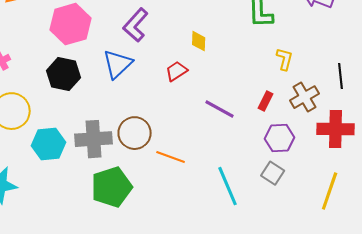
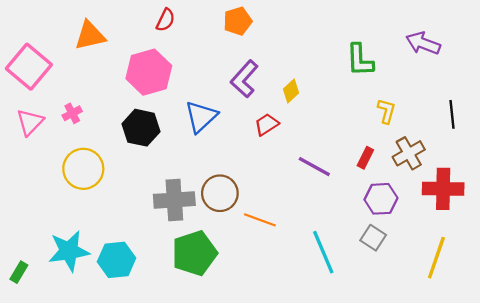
purple L-shape: (136, 25) -> (244, 79), moved
yellow diamond: (199, 41) -> (291, 91), turned 45
black line: (341, 76) -> (452, 114), moved
cyan hexagon: (49, 144) -> (117, 260), moved

